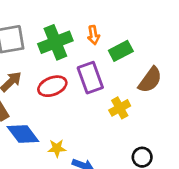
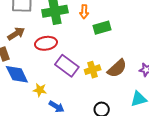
purple rectangle: (90, 78) -> (67, 66), moved, turned -45
brown semicircle: (150, 80) -> (117, 68), moved

